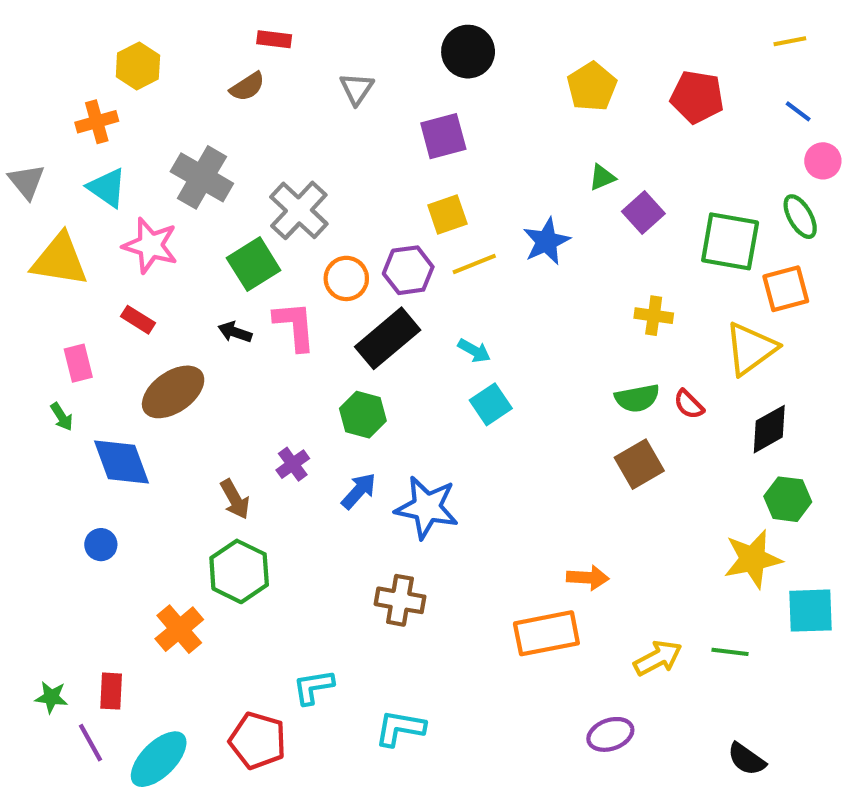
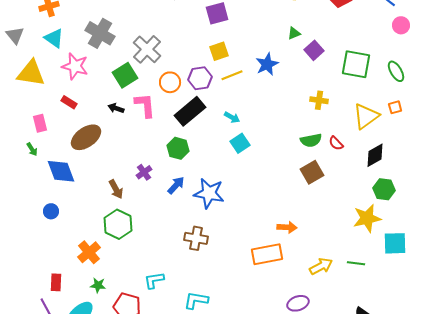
green ellipse: (800, 217) -> (396, 71), moved
orange square: (786, 289) -> (395, 107), moved, size x0.6
green star: (51, 697) -> (98, 285), moved

